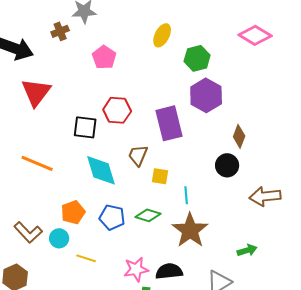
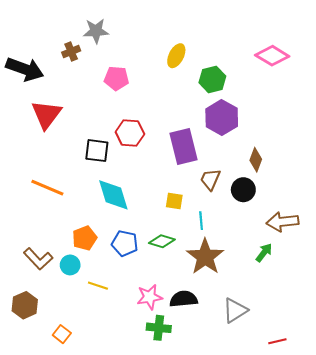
pink pentagon: (104, 57) -> (117, 78), turned -30
brown trapezoid: (138, 155) -> (210, 179), moved
green arrow: (247, 250) -> (264, 253), moved, turned -36

